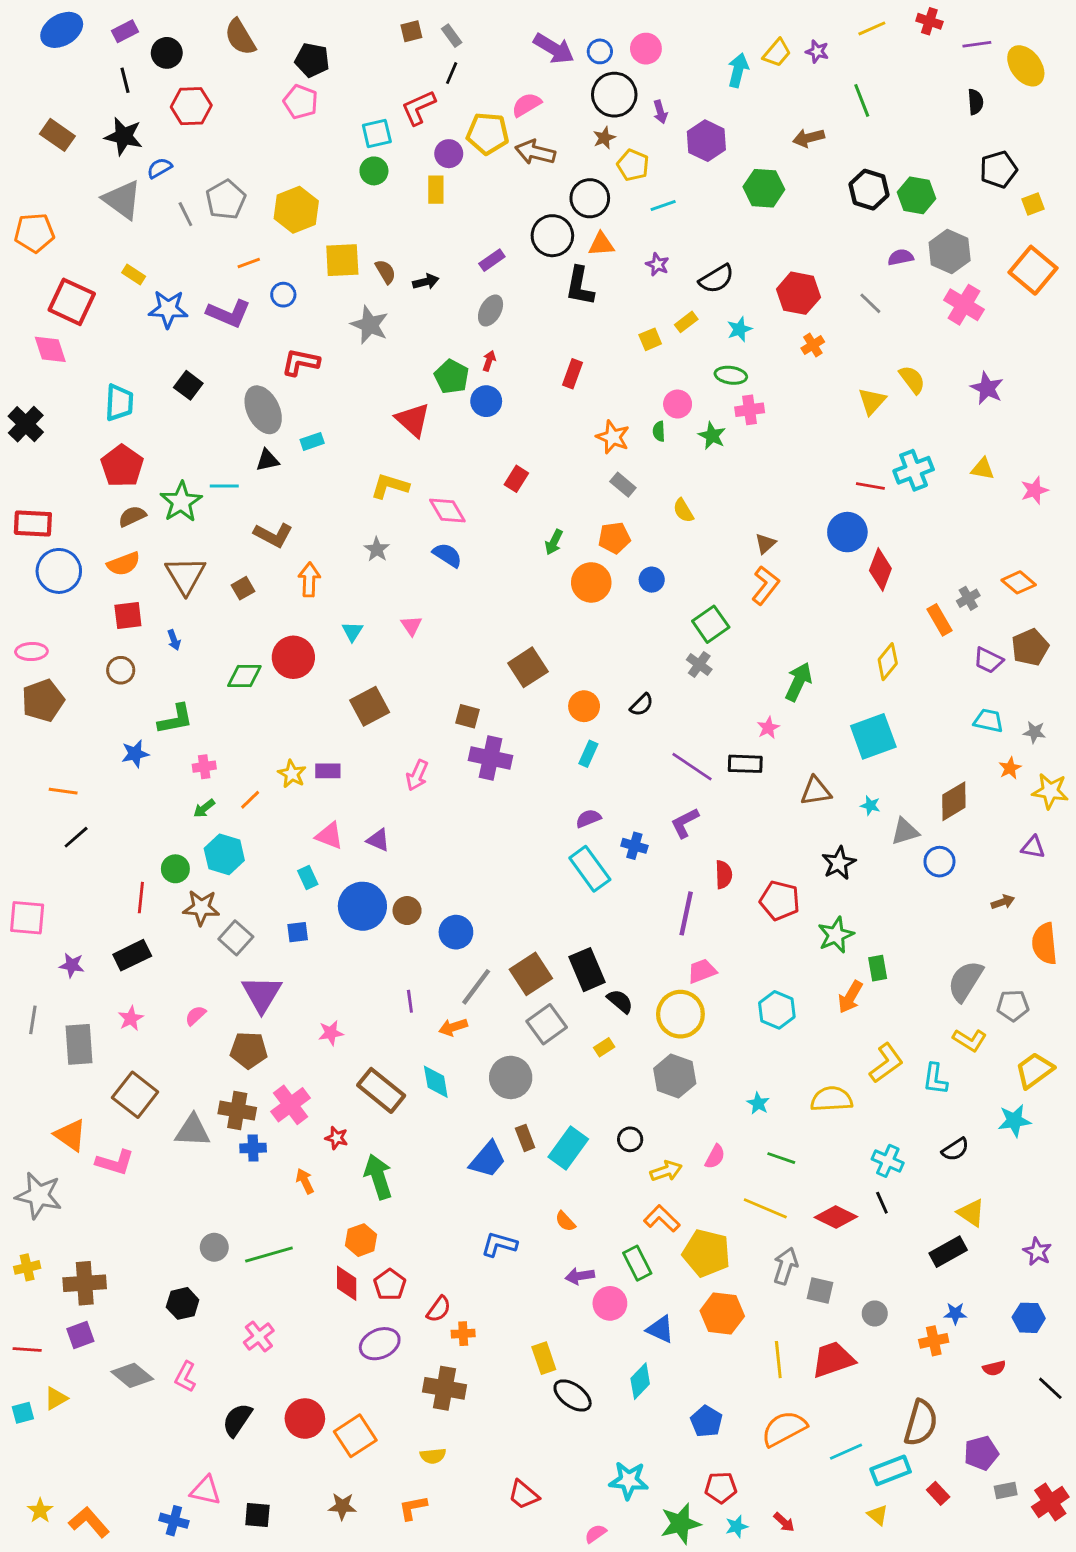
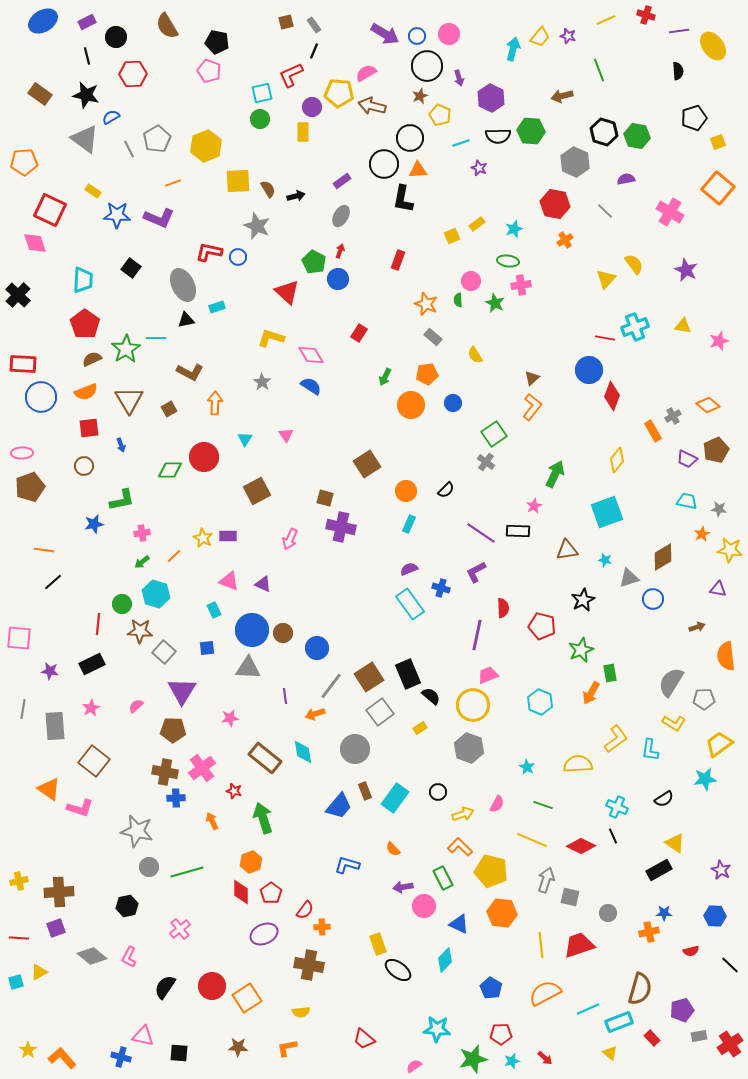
gray hexagon: (950, 251) -> (575, 162), moved
purple star: (657, 264) -> (479, 168), moved
black semicircle: (716, 279) -> (498, 136), moved, turned 30
blue circle: (283, 295) -> (238, 257), moved
gray triangle: (193, 1131) -> (248, 668), moved
gray star: (39, 1195) -> (137, 831), moved

